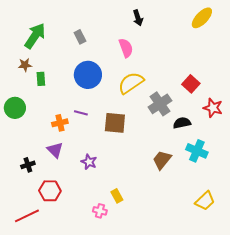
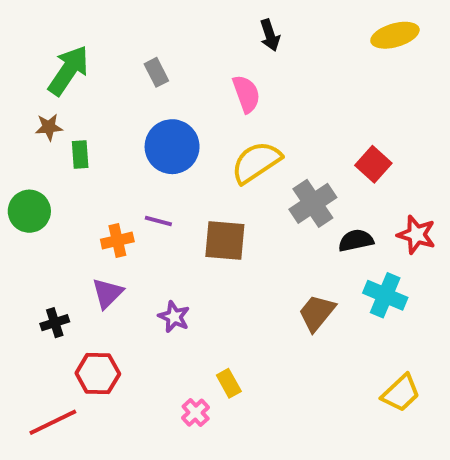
yellow ellipse: (202, 18) -> (395, 35), turned 30
red star: (213, 108) -> (416, 235), moved
purple triangle: (55, 150) -> (108, 293), turned 30
pink cross: (100, 211) -> (196, 413), turned 32

